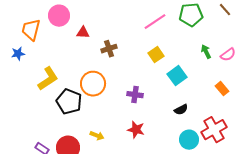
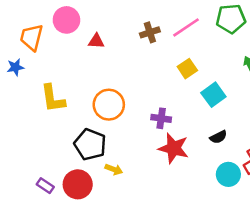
brown cross: (109, 49) -> (150, 32), moved
yellow L-shape: (48, 79) -> (53, 98), turned 115
black pentagon: (69, 102) -> (90, 144), moved
red star: (136, 130) -> (174, 148), moved, size x1.4

